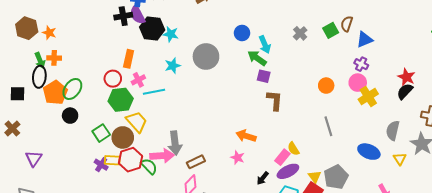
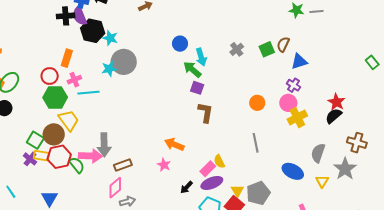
gray circle: (206, 56) -> (124, 62), moved
green square: (101, 133) -> (35, 140), moved, turned -30

